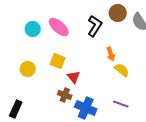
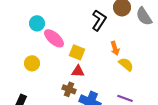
pink ellipse: (59, 27) -> (54, 38), moved
yellow square: (58, 61) -> (77, 52), moved
red triangle: (74, 77) -> (78, 71), turned -48

